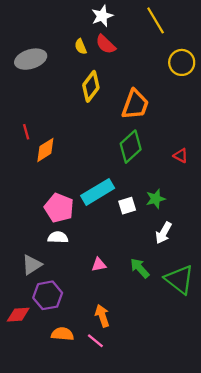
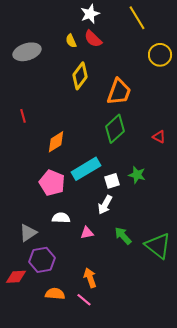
orange diamond: (45, 150) -> (56, 142), moved
green star: (156, 199) -> (137, 175), turned 30
white arrow: (164, 233) -> (105, 205), moved
white semicircle: (58, 237) -> (61, 218), moved

